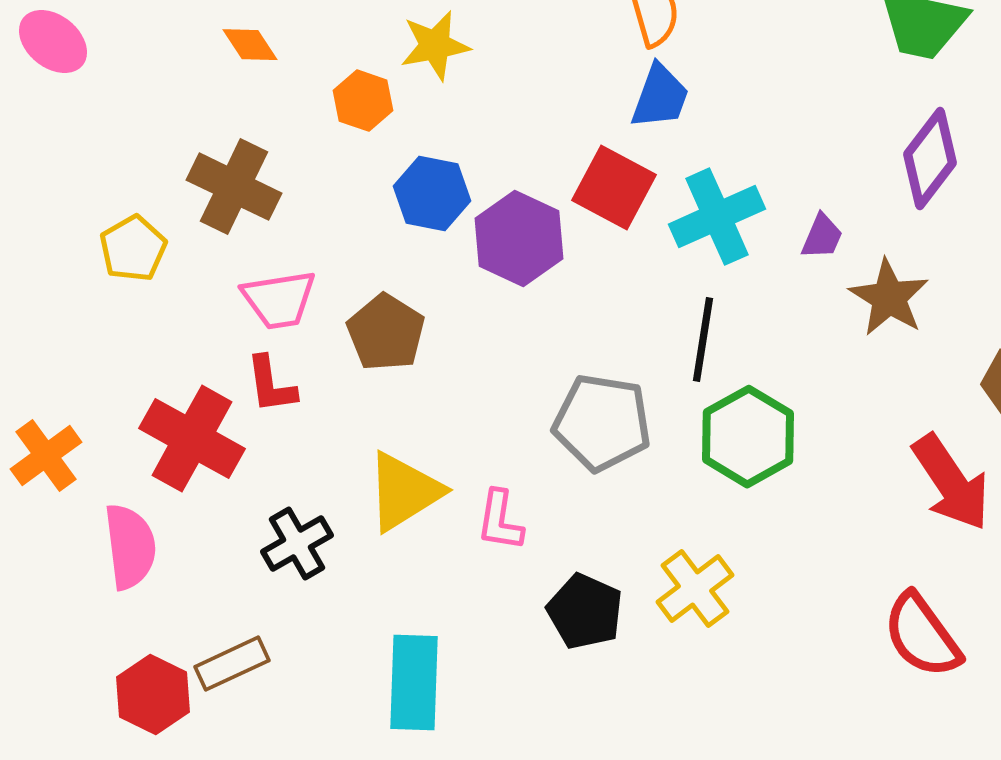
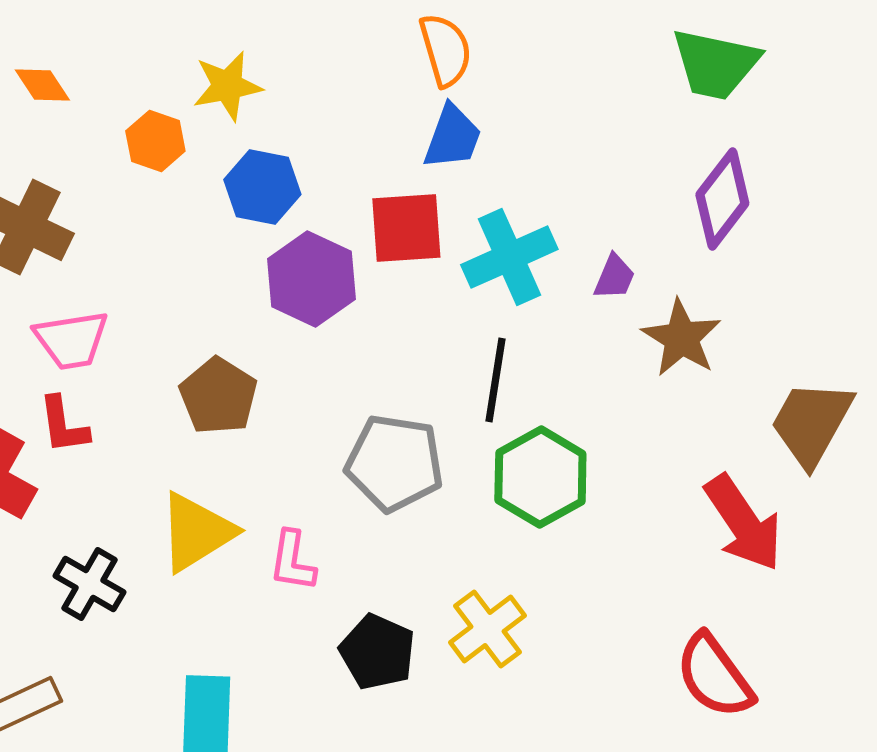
red square: (614, 188) -> (406, 228), turned -32
blue hexagon: (432, 194) -> (262, 187), moved
brown pentagon: (386, 333) -> (218, 396), moved
black cross: (297, 544) -> (89, 584), turned -30

